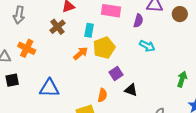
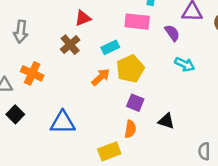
purple semicircle: (138, 21) -> (172, 33), turned -48
cyan rectangle: (89, 30) -> (110, 47), turned 56
purple square: (116, 74) -> (135, 103), moved, turned -32
black square: (12, 80) -> (15, 114), turned -32

